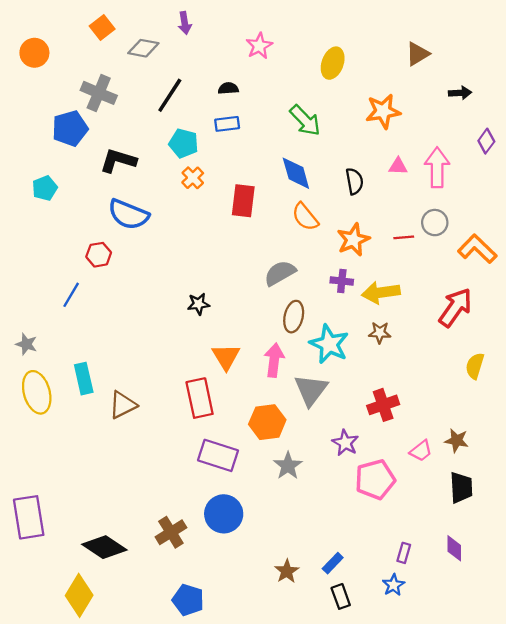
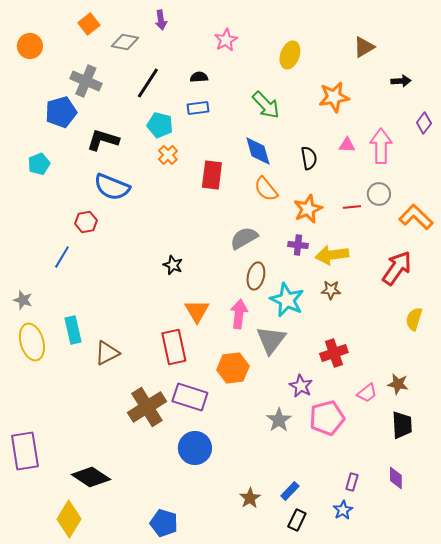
black star: (198, 304) -> (173, 265), turned 30
gray star: (288, 466) -> (279, 420), moved
brown cross: (171, 532) -> (147, 407), moved, size x1.4
black rectangle: (341, 596) -> (297, 520), turned 45

